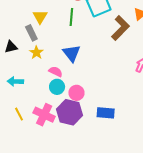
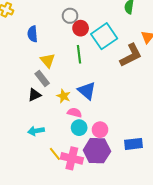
brown L-shape: (120, 28) -> (131, 55), turned 30
black triangle: (11, 47) -> (34, 95), moved
yellow star: (36, 53) -> (64, 96), moved
yellow line: (19, 114) -> (55, 154), moved

